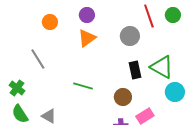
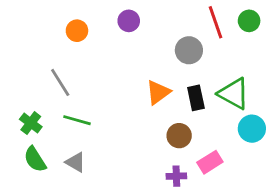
orange triangle: (87, 38) -> (158, 92), moved
green line: (83, 86) -> (77, 120), moved

